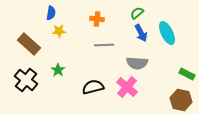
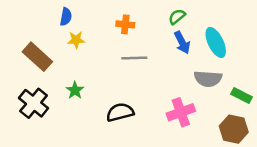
gray semicircle: (137, 63) -> (208, 79), moved
pink cross: (127, 87) -> (181, 112), moved, turned 30

